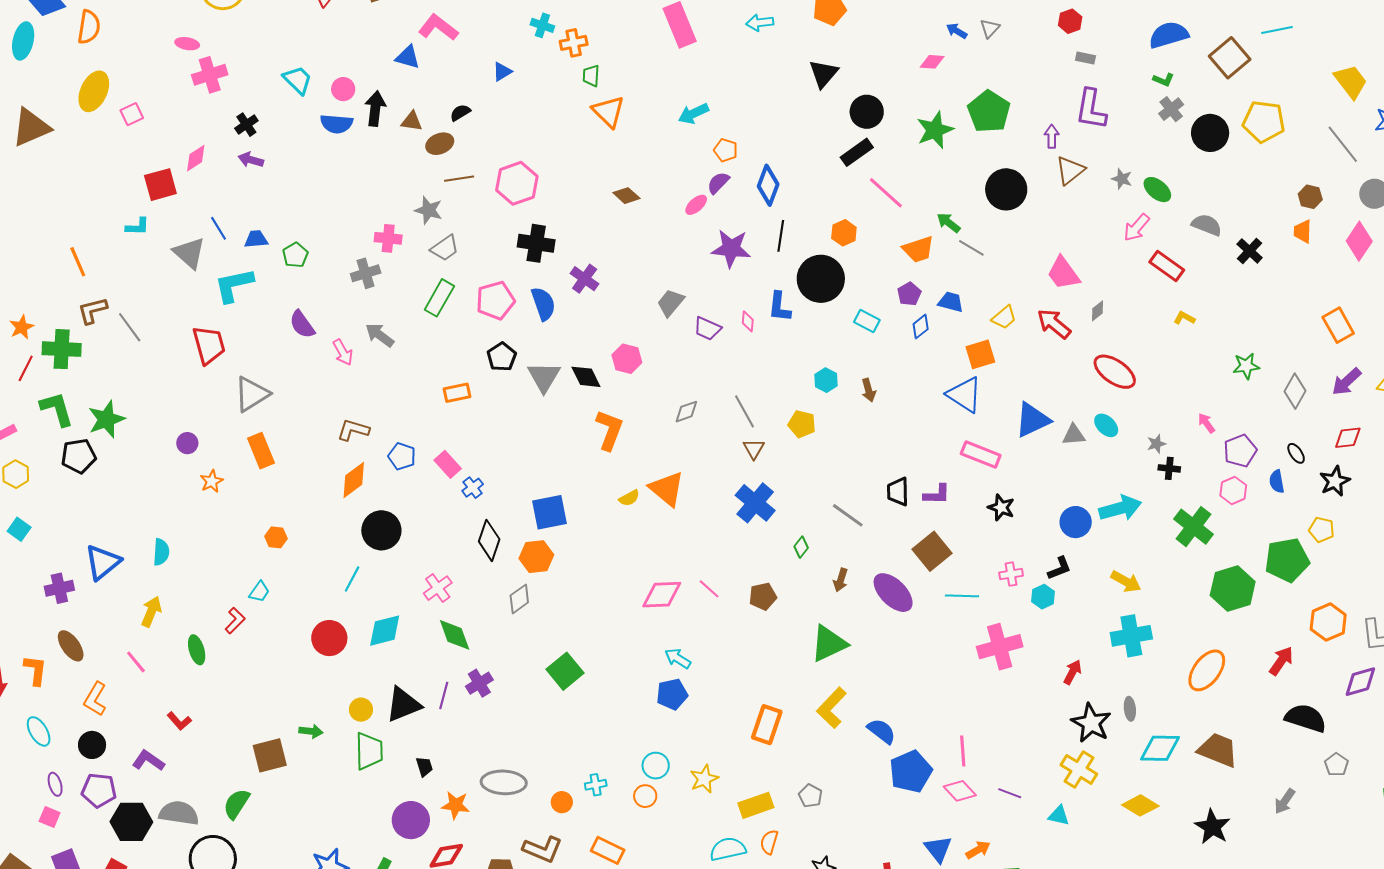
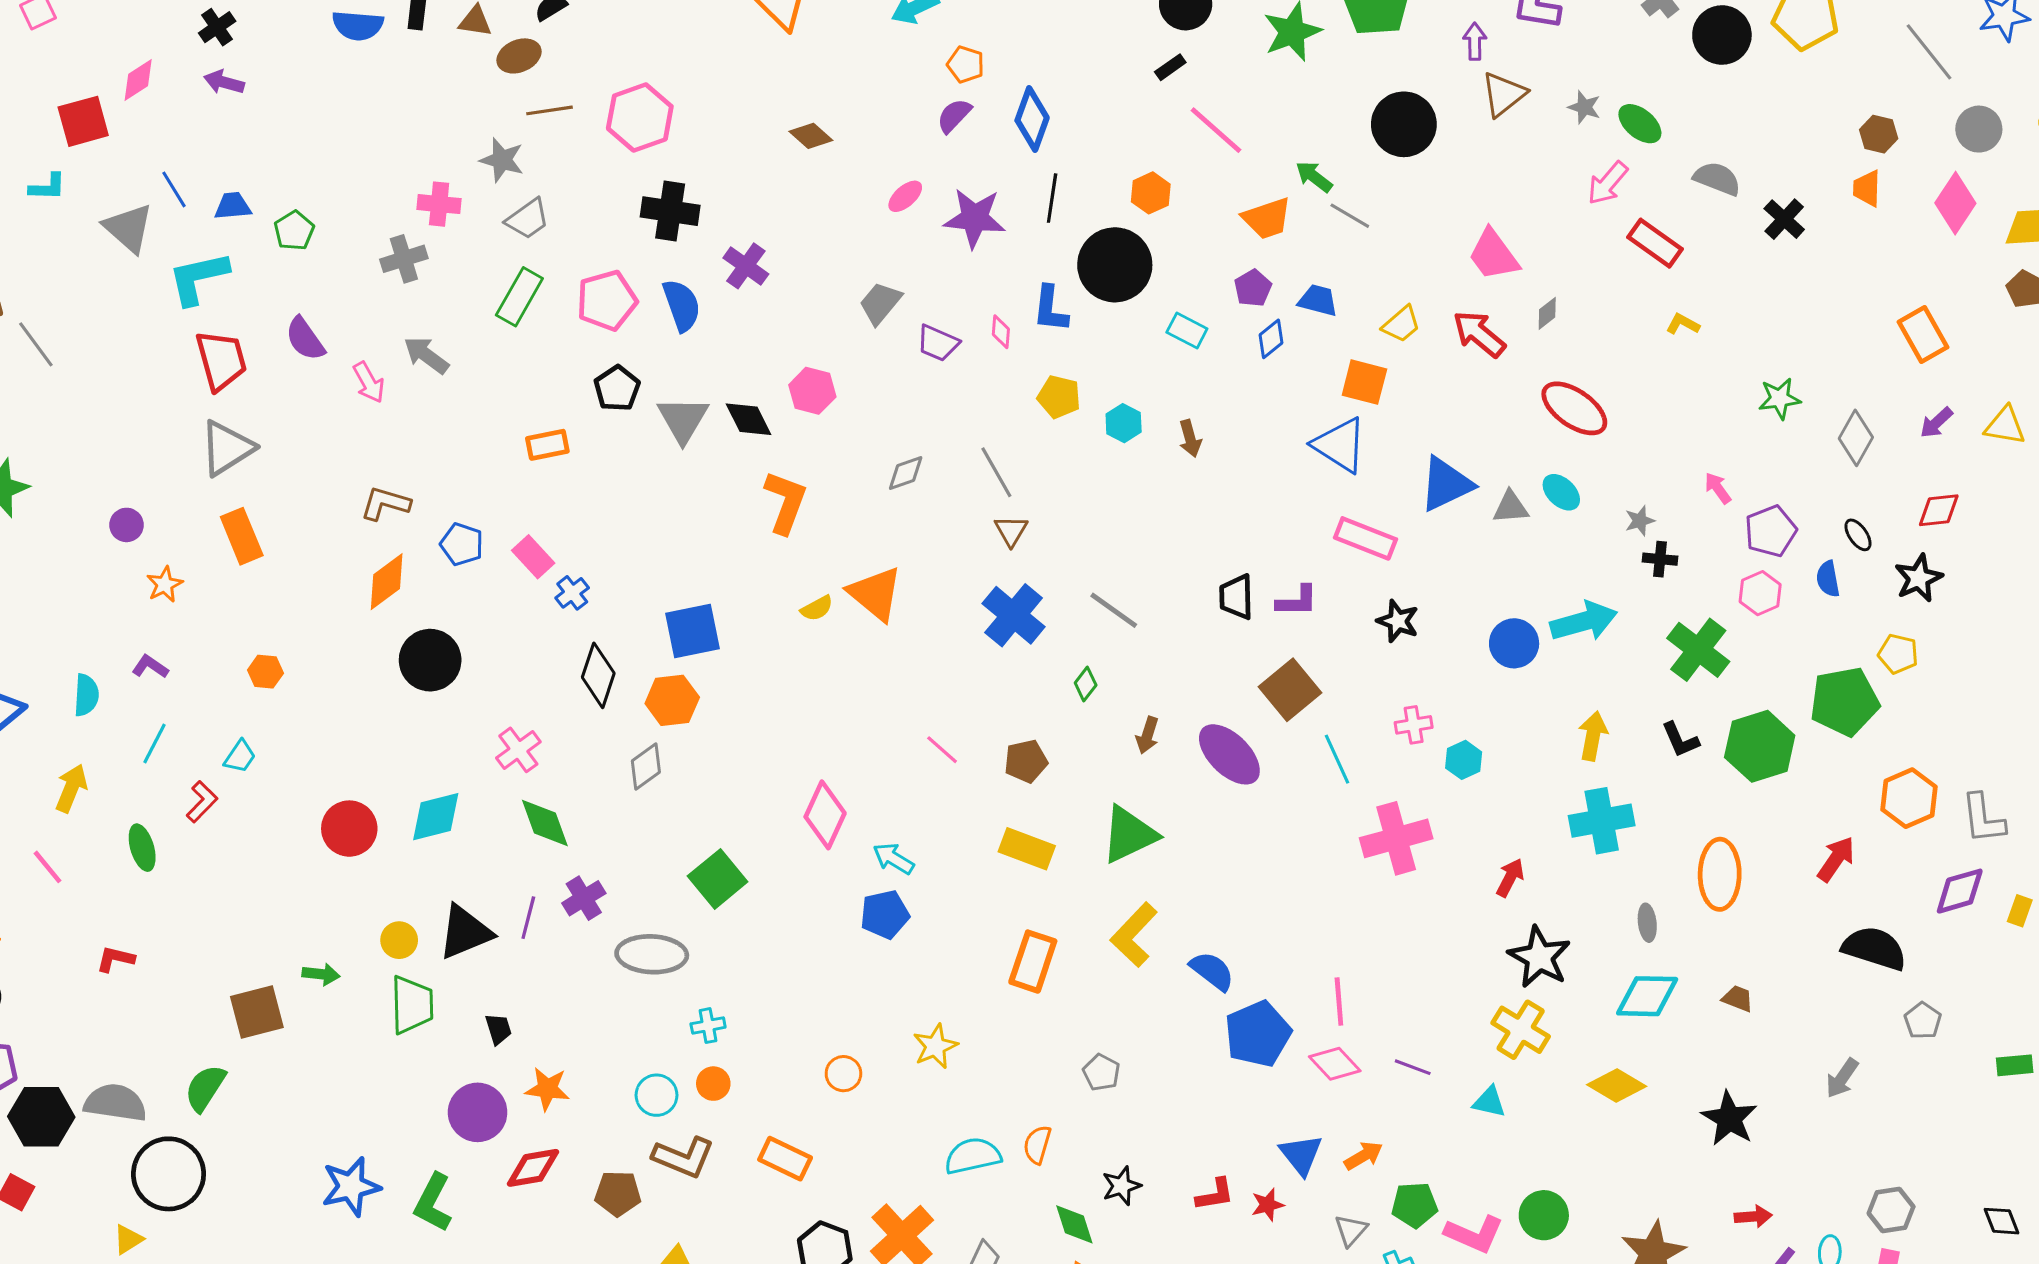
black rectangle: (857, 152) -> (1170, 67), size x0.6
pink ellipse: (696, 205) -> (905, 196), moved
red trapezoid: (209, 345) -> (221, 360), moved
orange square: (980, 354) -> (1364, 382), turned 32
purple arrow: (1347, 382) -> (1936, 423), size x0.7
yellow pentagon: (802, 424) -> (1059, 397), moved
gray line: (848, 515) -> (1114, 610), moved
black L-shape: (1059, 568) -> (1680, 740), moved, turned 88
cyan line: (352, 579) -> (154, 743), moved
yellow arrow: (1126, 581) -> (1593, 736), turned -108
pink diamond: (662, 595) -> (825, 815), moved, turned -63
cyan line: (962, 596) -> (1337, 759), turned 64
orange ellipse: (1207, 670) -> (1720, 874), turned -36
gray ellipse: (1130, 709) -> (1647, 923), moved
red L-shape: (179, 721) -> (115, 959), turned 145
brown trapezoid: (1218, 750) -> (1738, 999), size x0.5
purple L-shape: (148, 761) -> (150, 667), moved, size x0.7
cyan circle: (656, 766) -> (657, 1095), moved
gray ellipse: (504, 782) -> (652, 954), moved
cyan cross: (596, 785) -> (708, 1026), moved
yellow rectangle: (756, 805) -> (1027, 849), moved, turned 40

